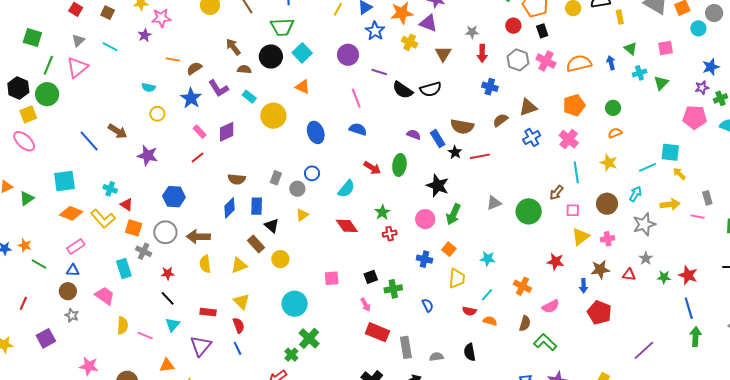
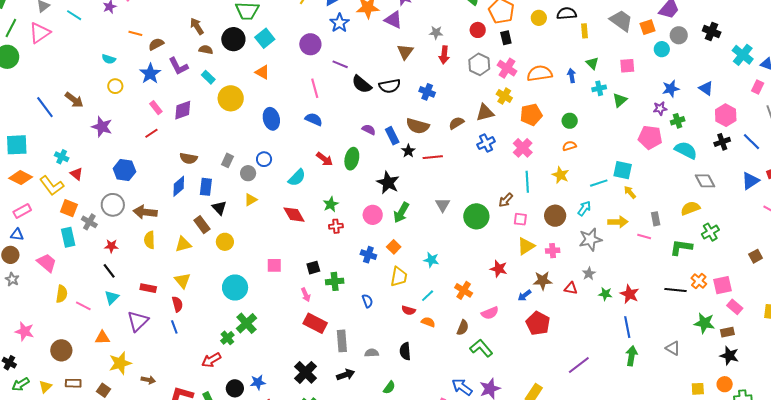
yellow cross: (410, 42) -> (504, 96), moved
blue cross: (490, 87) -> (427, 92), moved
gray triangle: (494, 203) -> (443, 205), turned -42
orange square: (134, 228) -> (69, 208), moved
blue arrow: (584, 286) -> (524, 295), turned 48

